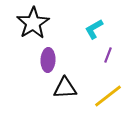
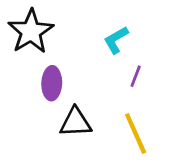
yellow line: (108, 96) -> (136, 133), turned -76

